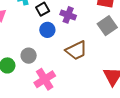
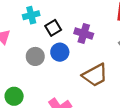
gray circle: (29, 56) -> (35, 56), moved

